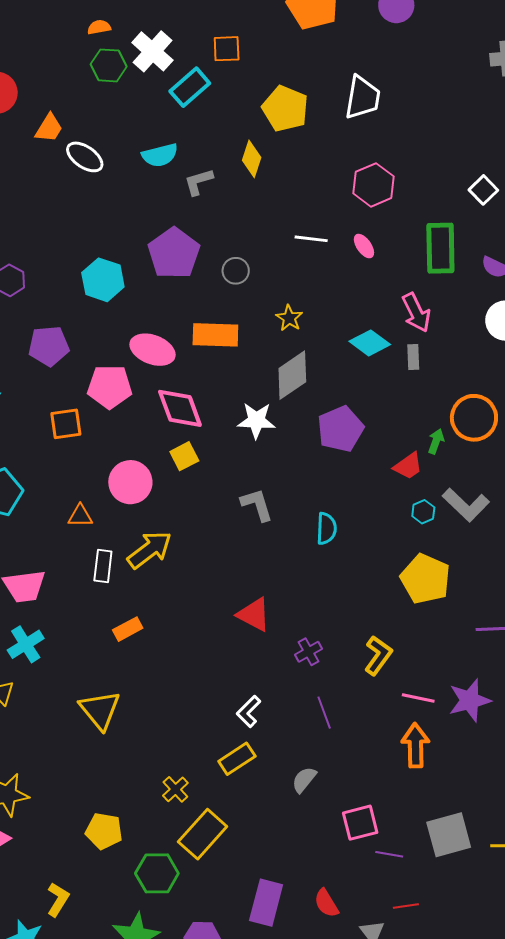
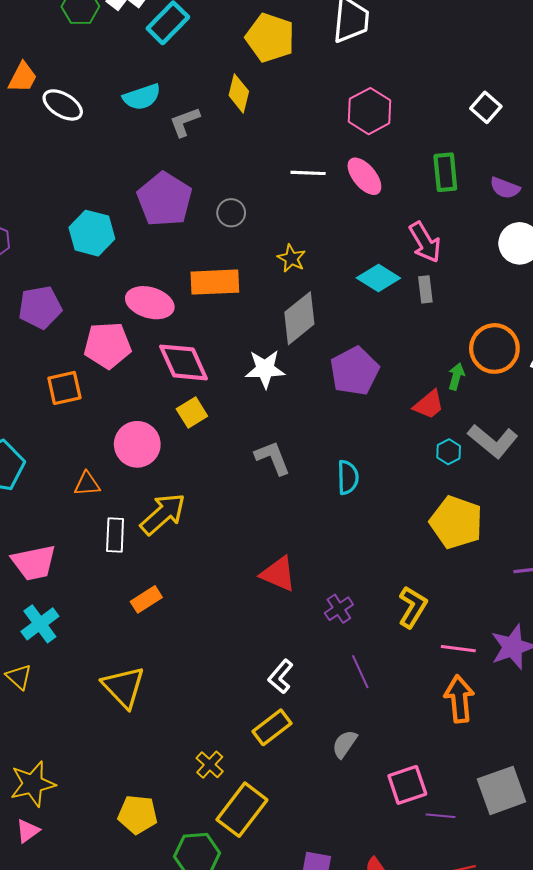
pink ellipse: (364, 246) -> (364, 176), size x1.5
green rectangle: (440, 248) -> (445, 172), size x0.7

